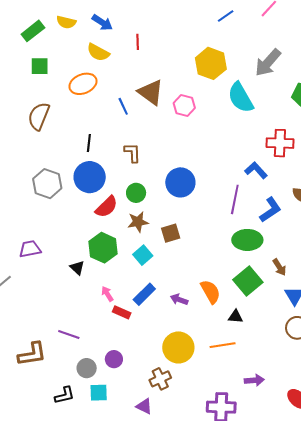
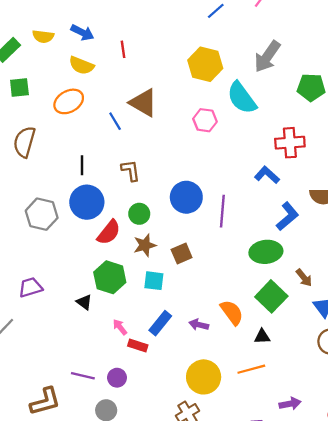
pink hexagon: (184, 106) -> (205, 120), moved
purple line: (235, 199) -> (222, 211), moved
cyan square: (143, 255) -> (154, 281), turned -36
purple circle: (114, 359) -> (117, 378), moved

